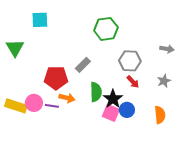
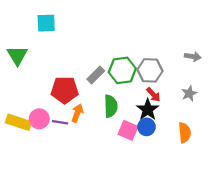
green hexagon: (106, 29) -> (122, 70), moved
orange arrow: (67, 98) -> (77, 113), turned -84
black star: (113, 99) -> (148, 110), moved

